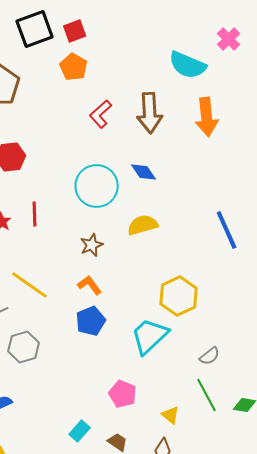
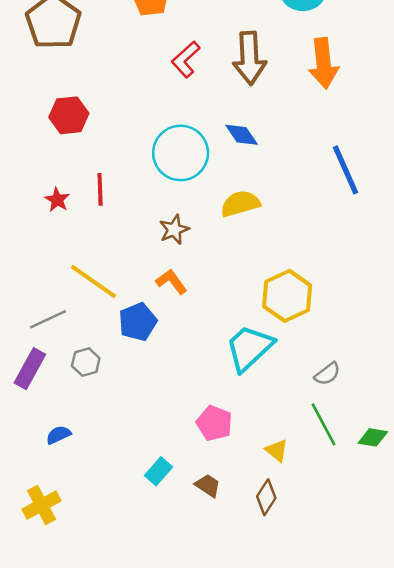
blue line: (227, 230) -> (346, 170), moved
blue pentagon: (91, 321) -> (138, 322), moved
gray hexagon: (24, 347) -> (86, 362), size x0.7

